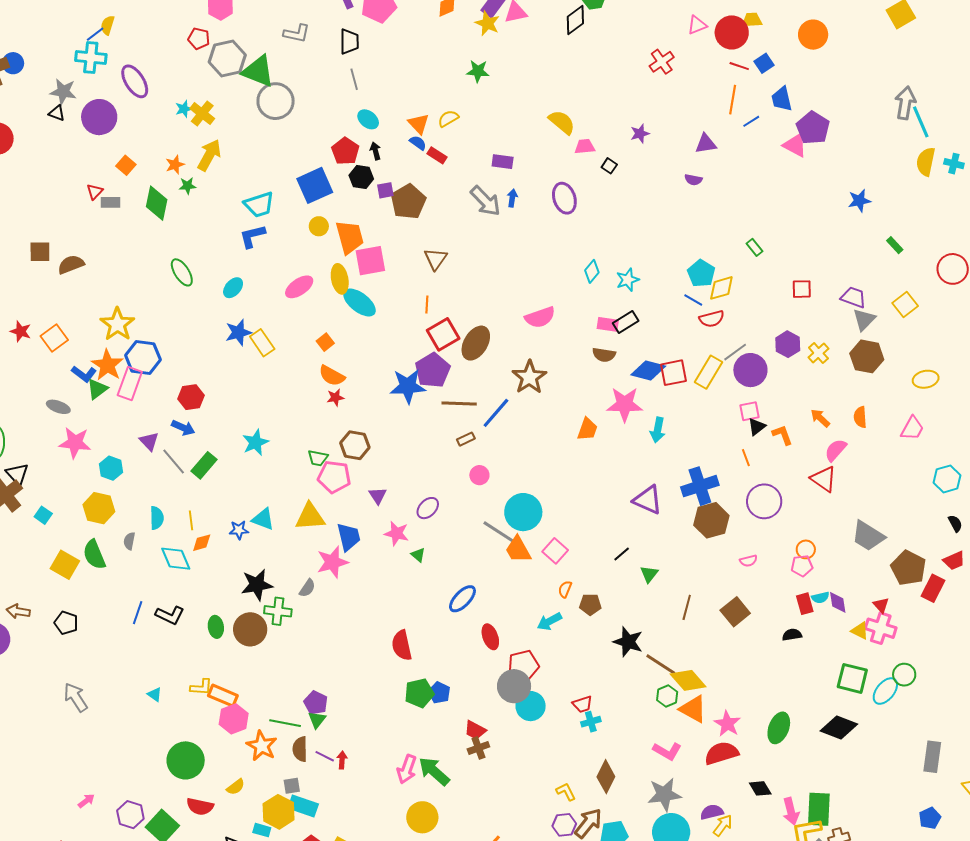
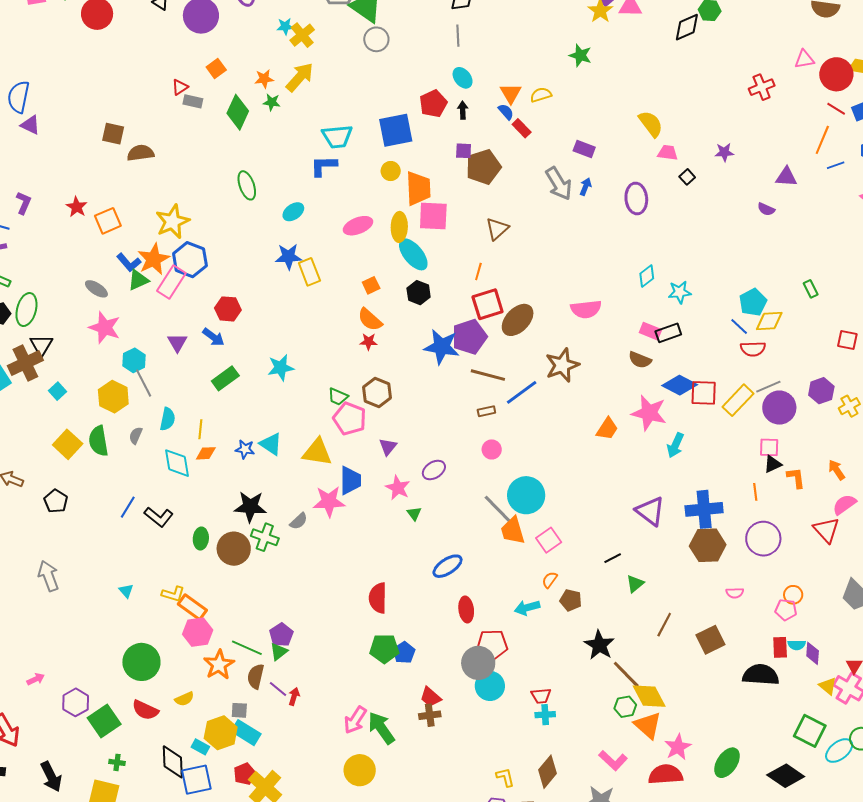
gray circle: (276, 101) -> (376, 39), size x0.7
black hexagon: (361, 177) -> (419, 293), moved
gray line: (174, 462) -> (144, 383), moved
black semicircle: (792, 635) -> (761, 675), size x1.8

